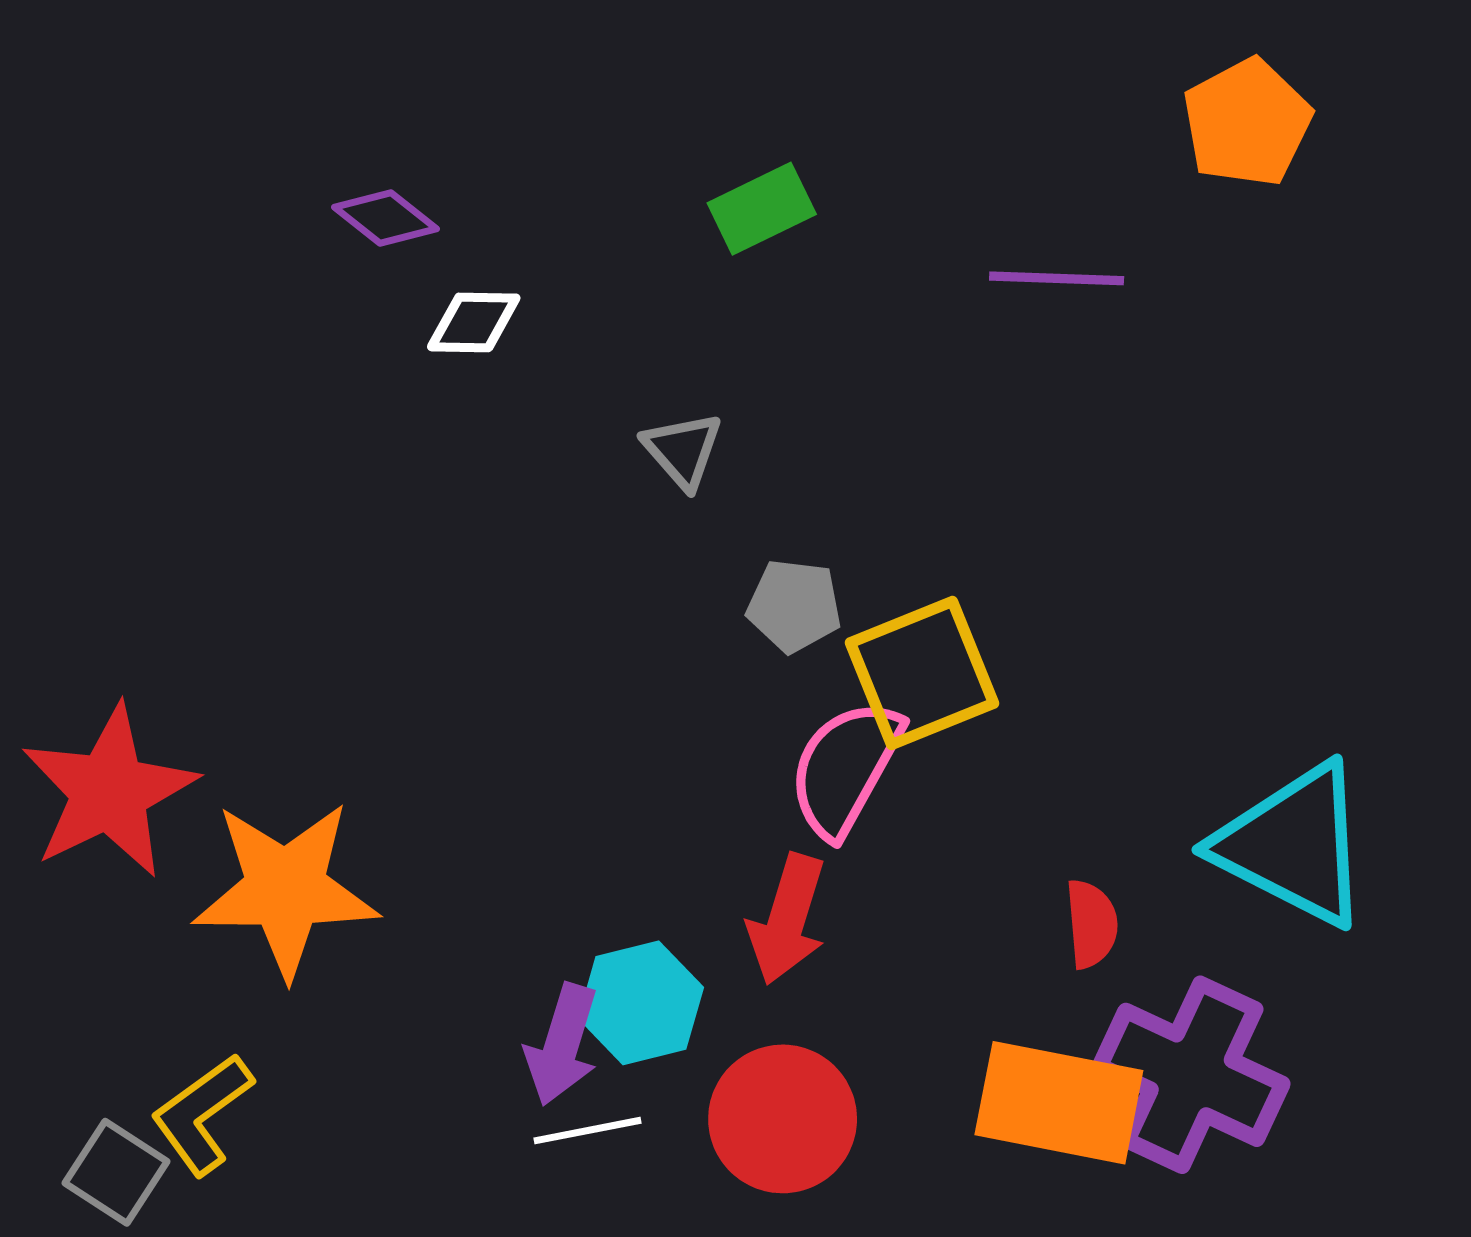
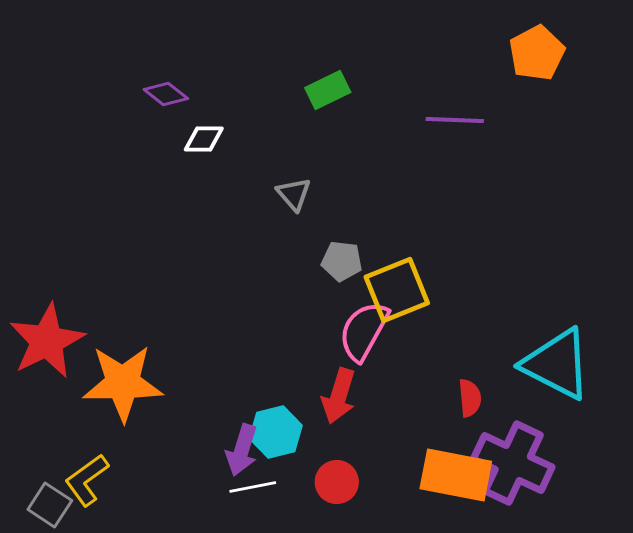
red circle: (783, 1119) -> (337, 482), size x0.7

